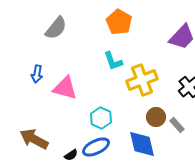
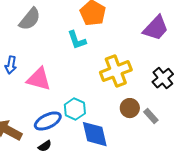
cyan L-shape: (113, 61) -> (77, 40), moved
blue diamond: (142, 144) -> (95, 134), moved
blue ellipse: (96, 147) -> (48, 121), moved

